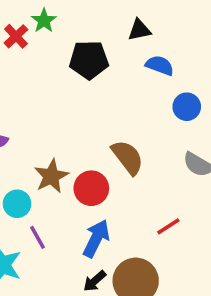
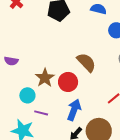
purple line: (38, 237) -> (41, 113), turned -40

